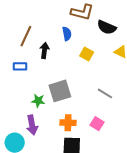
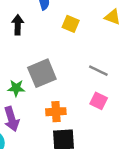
pink square: (97, 124) -> (99, 101), moved

